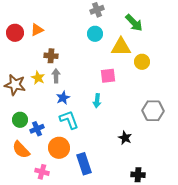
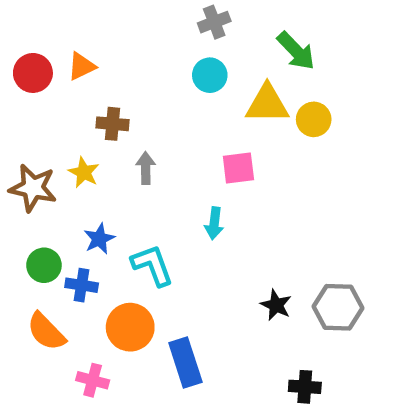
yellow circle: (142, 62) -> (314, 119), moved
gray arrow: (56, 76) -> (146, 168), moved
blue star: (63, 98) -> (99, 239), moved
gray hexagon: (153, 111) -> (338, 307), moved
blue cross: (37, 129) -> (82, 285), turned 32

